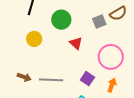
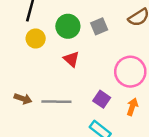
gray square: (99, 22) -> (99, 26), moved
yellow circle: (34, 39) -> (36, 39), moved
red triangle: (76, 43) -> (71, 59), moved

